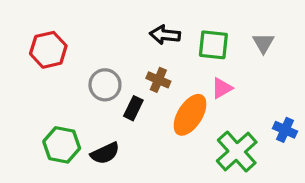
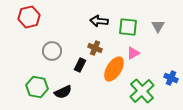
red hexagon: (48, 50) -> (29, 17), moved
gray circle: (105, 85) -> (52, 51), moved

